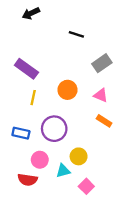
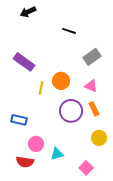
yellow line: (33, 98) -> (41, 88), moved
orange rectangle: (104, 121) -> (94, 109), turned 32
purple circle: (54, 129) -> (71, 111), moved
yellow circle: (79, 156) -> (99, 138), moved
pink square: (86, 186) -> (86, 168), moved

